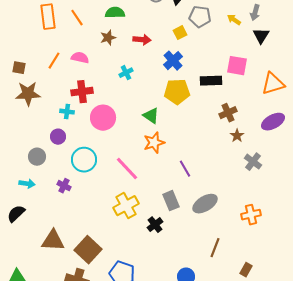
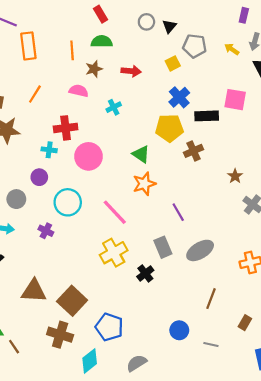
orange line: (77, 18) -> (72, 50), moved, turned 30
pink semicircle: (80, 58) -> (79, 91), moved
blue cross: (173, 61) -> (179, 97), moved
brown cross: (228, 113) -> (193, 151), moved

